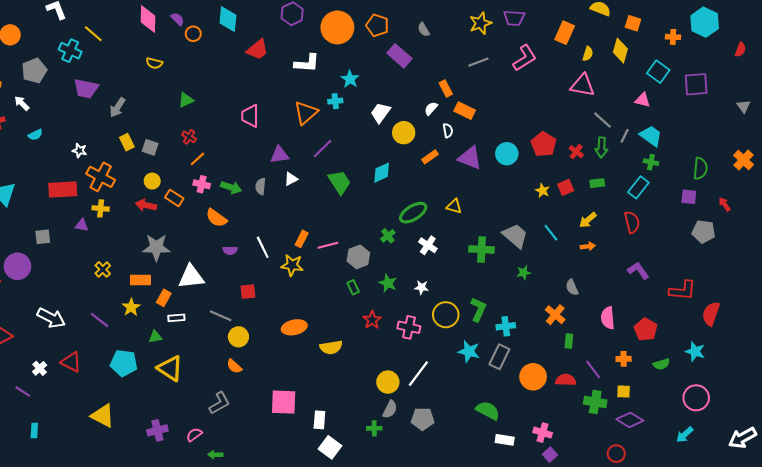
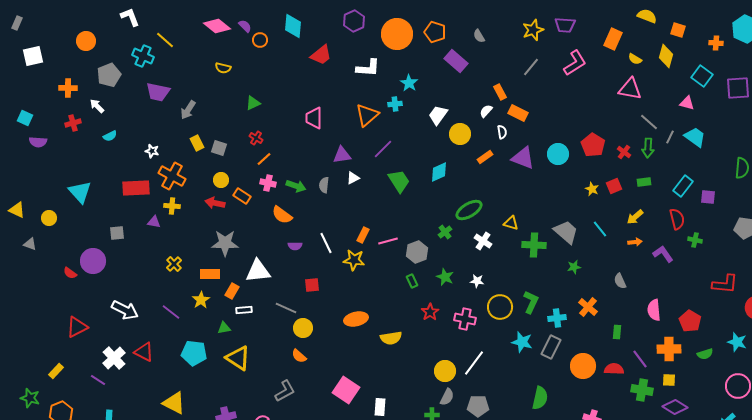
pink diamond: (148, 19) -> (217, 26), turned -52
yellow semicircle: (588, 54) -> (635, 59), turned 104
gray line: (478, 62) -> (531, 67), turned -30
green cross: (651, 162) -> (695, 240), moved
purple square: (689, 197) -> (708, 197), moved
yellow triangle: (454, 206) -> (511, 223), moved
purple L-shape: (638, 271) -> (663, 254), moved
orange cross: (555, 315) -> (588, 307), moved
orange cross: (624, 359) -> (669, 349), size x1.6
white cross: (40, 368) -> (114, 358), size x1.6
pink square: (284, 402) -> (346, 390), turned 32
green semicircle: (488, 410) -> (540, 398), turned 75

